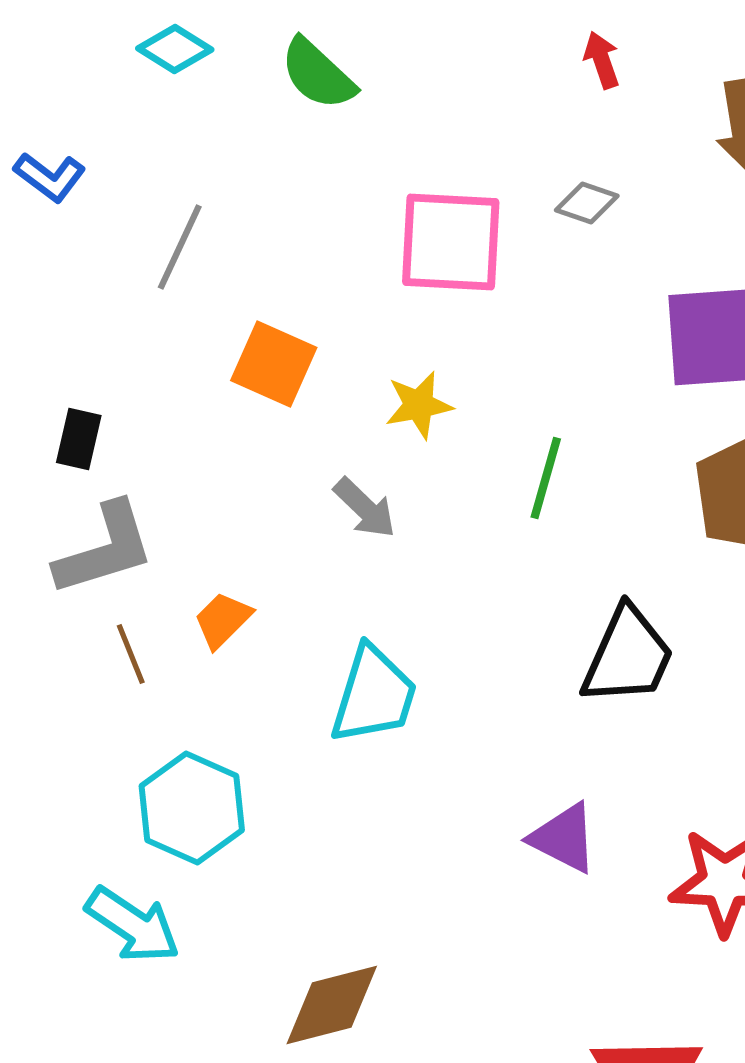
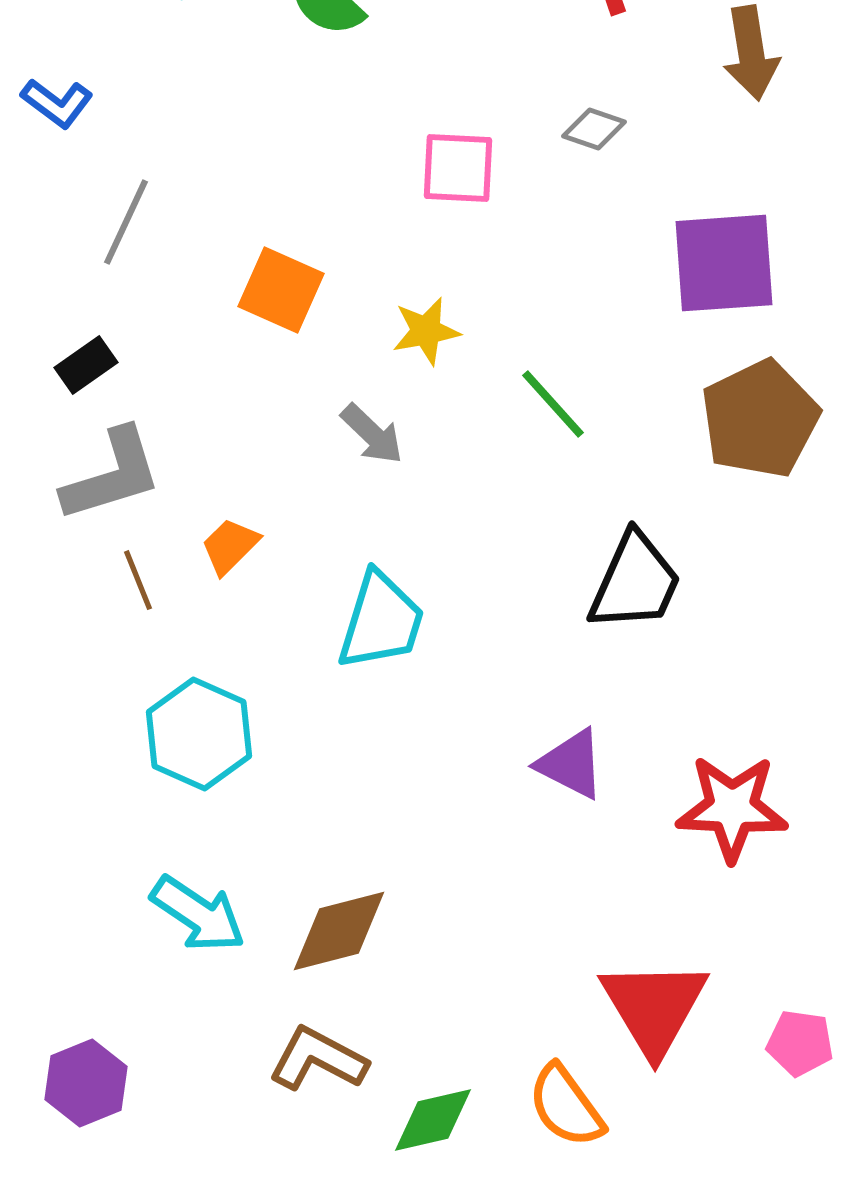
pink square: (451, 242) -> (458, 168), size x0.7
gray line: (180, 247) -> (126, 222), moved
black rectangle: (79, 439) -> (86, 365), turned 42
green line: (546, 478) -> (553, 404), turned -58
cyan arrow: (133, 925) -> (198, 914), moved

